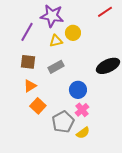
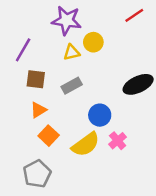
purple line: (27, 32) -> (23, 50), moved
pink cross: (82, 110) -> (118, 141), moved
gray pentagon: (63, 122) -> (37, 174), moved
yellow semicircle: (83, 133) -> (86, 144), moved, size x1.6

